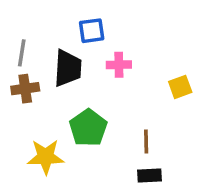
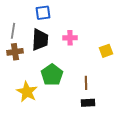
blue square: (92, 31) -> (43, 13), moved
yellow star: (46, 157) -> (27, 92), turned 30

